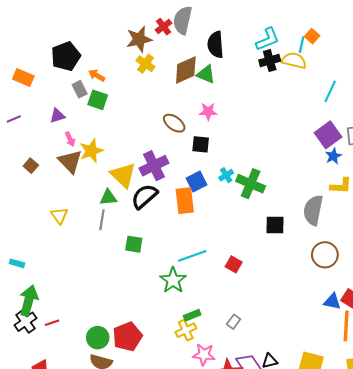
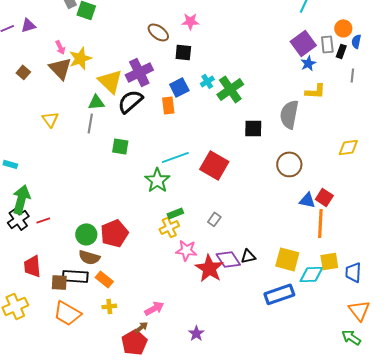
purple triangle: (57, 116) -> (28, 25), moved
green cross: (251, 184) -> (230, 89), turned 32
orange rectangle: (185, 201) -> (168, 105), size x0.7
brown circle: (325, 255) -> (289, 164), moved
red square: (234, 264) -> (214, 165), size x1.8

